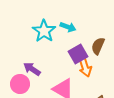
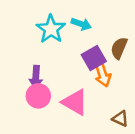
purple arrow: (32, 69) -> (36, 77), turned -120
pink circle: (20, 84) -> (38, 96), moved

